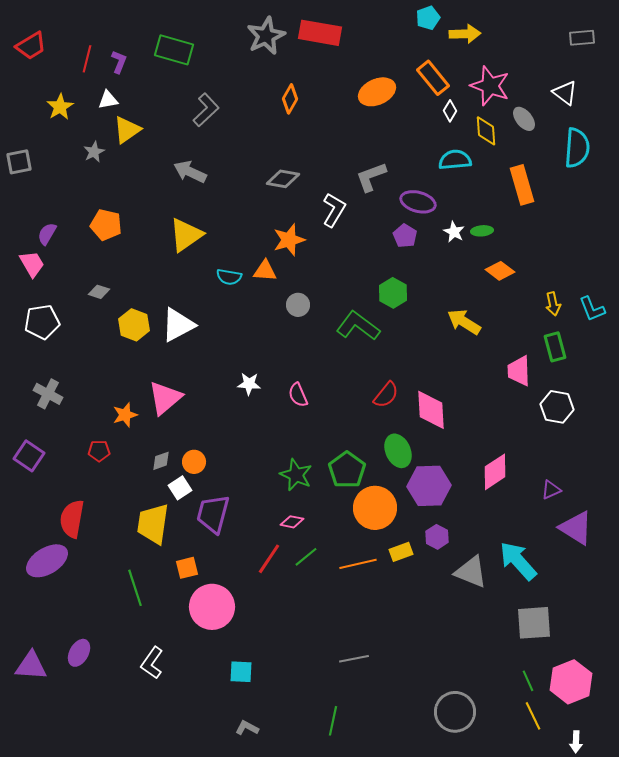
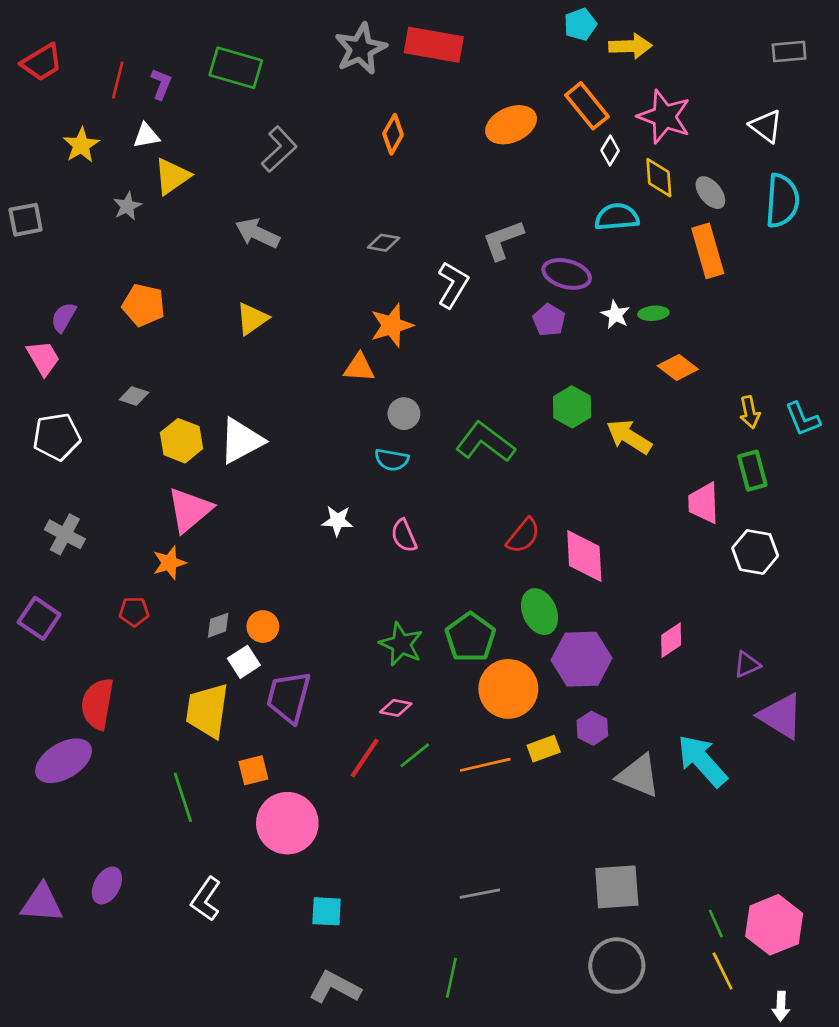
gray ellipse: (524, 119) -> (710, 193), moved
gray diamond: (283, 179) -> (384, 243), size x0.7
yellow triangle: (186, 235) -> (252, 319), size x0.7
cyan semicircle: (229, 277) -> (392, 460), moved
green hexagon: (393, 293) -> (572, 407), moved
pink triangle: (165, 398) -> (190, 510), moved
pink diamond: (495, 472) -> (671, 640), size x0.7
gray square: (534, 623) -> (617, 887), moved
gray L-shape: (247, 728) -> (335, 987), size x1.6

